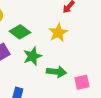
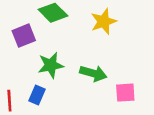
green star: (32, 56) -> (51, 65), moved

